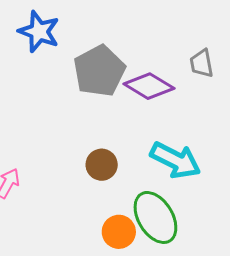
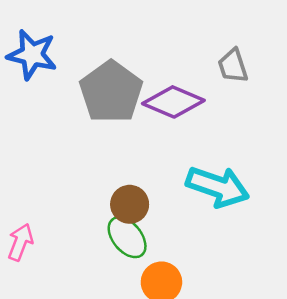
green ellipse: (155, 217) -> (127, 237), moved, size x0.7

